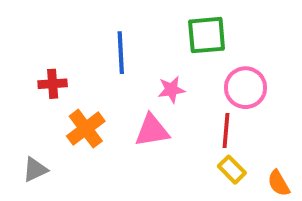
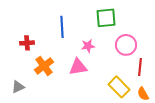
red line: (226, 131) -> (140, 67), moved
yellow rectangle: (232, 170) -> (119, 87), size x1.5

